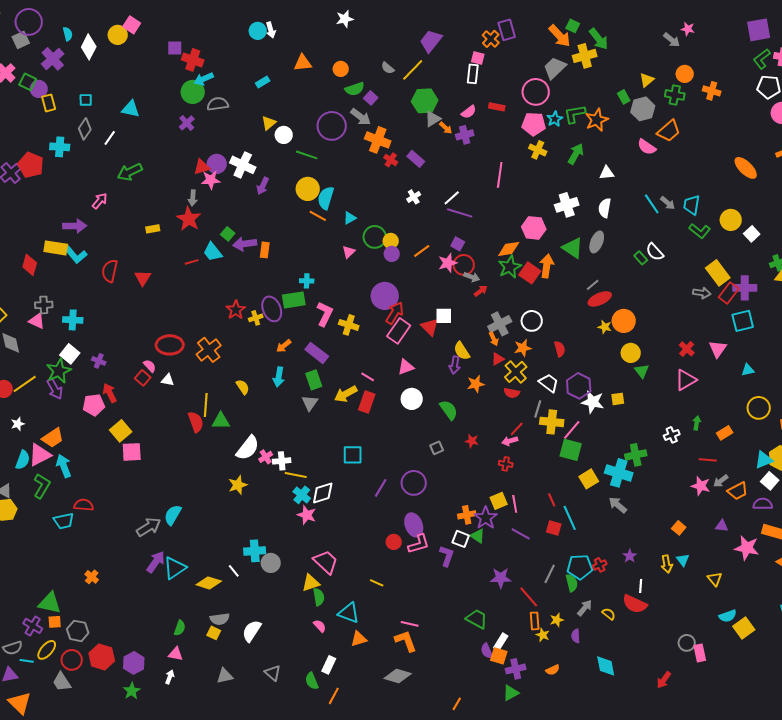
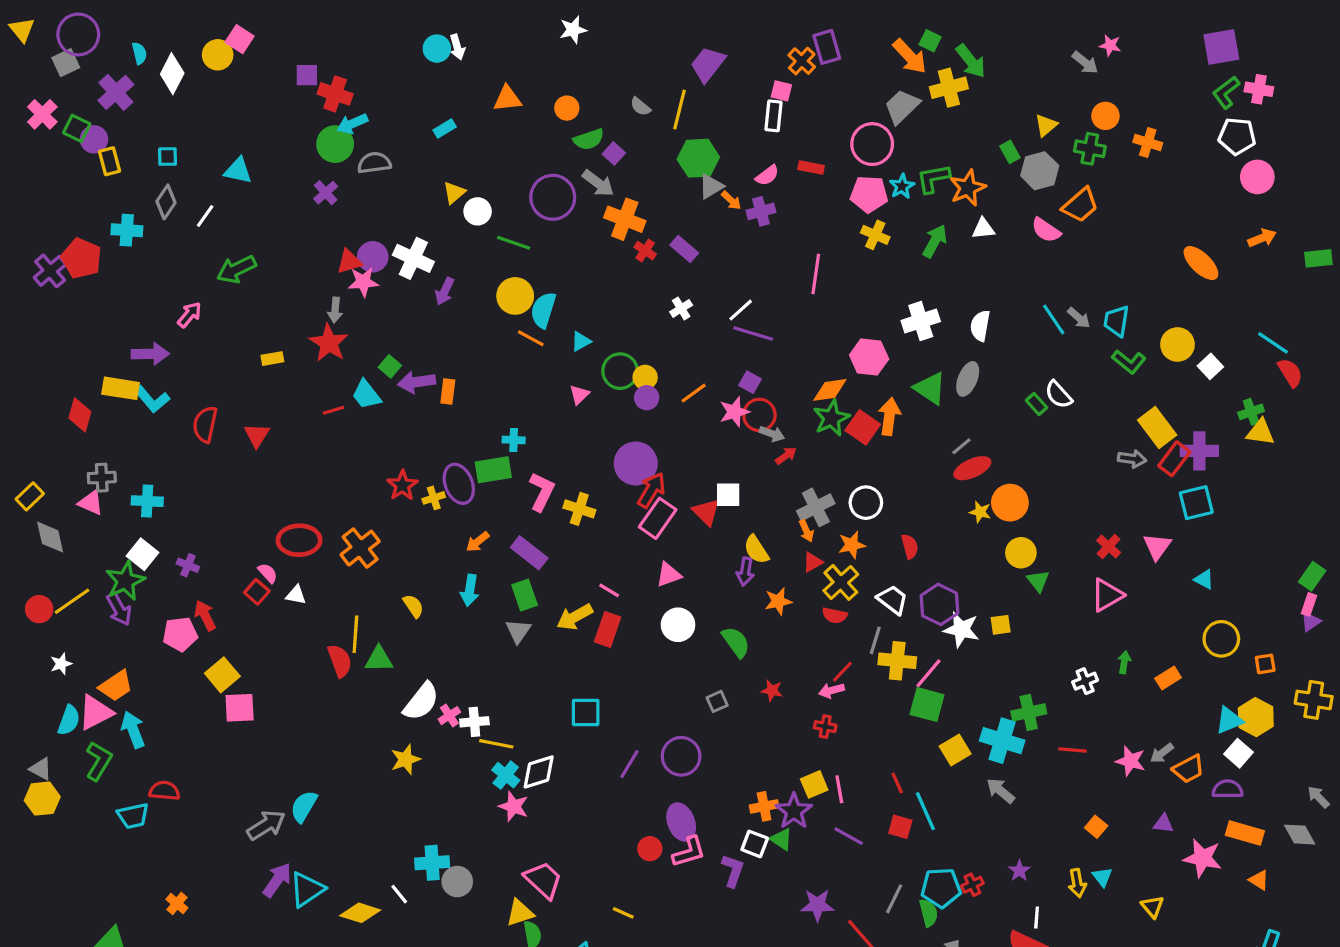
yellow line: (413, 70) -> (680, 110), turned -30
white triangle: (607, 173) -> (983, 229), moved
cyan triangle: (748, 370) -> (1204, 579), turned 40
red line: (708, 460) -> (1073, 750), moved

